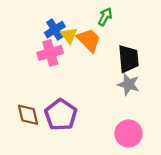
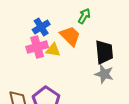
yellow triangle: (69, 35) -> (53, 50), moved, turned -42

